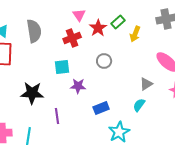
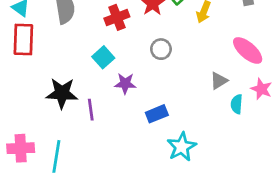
cyan square: (62, 67) -> (103, 57), turned -35
cyan semicircle: (139, 105) -> (237, 104), moved, turned -32
purple line: (57, 116) -> (91, 110), moved

